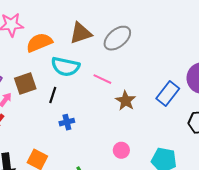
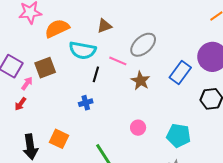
brown triangle: (81, 33) -> (104, 26), moved, size x0.7
gray ellipse: (117, 38) -> (143, 45), moved
black line: (53, 95) -> (96, 74), moved

